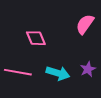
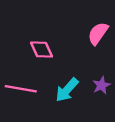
cyan arrow: (58, 73) -> (67, 90), turned 115

